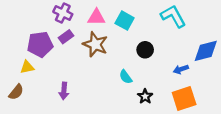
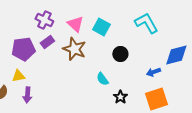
pink triangle: (96, 17) -> (75, 24), turned 42
yellow triangle: (27, 67) -> (18, 76), moved
purple arrow: (64, 91) -> (27, 95), moved

